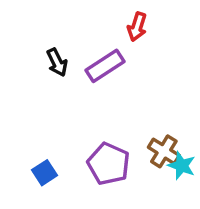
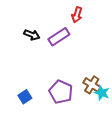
black arrow: (57, 62) -> (32, 35), turned -42

